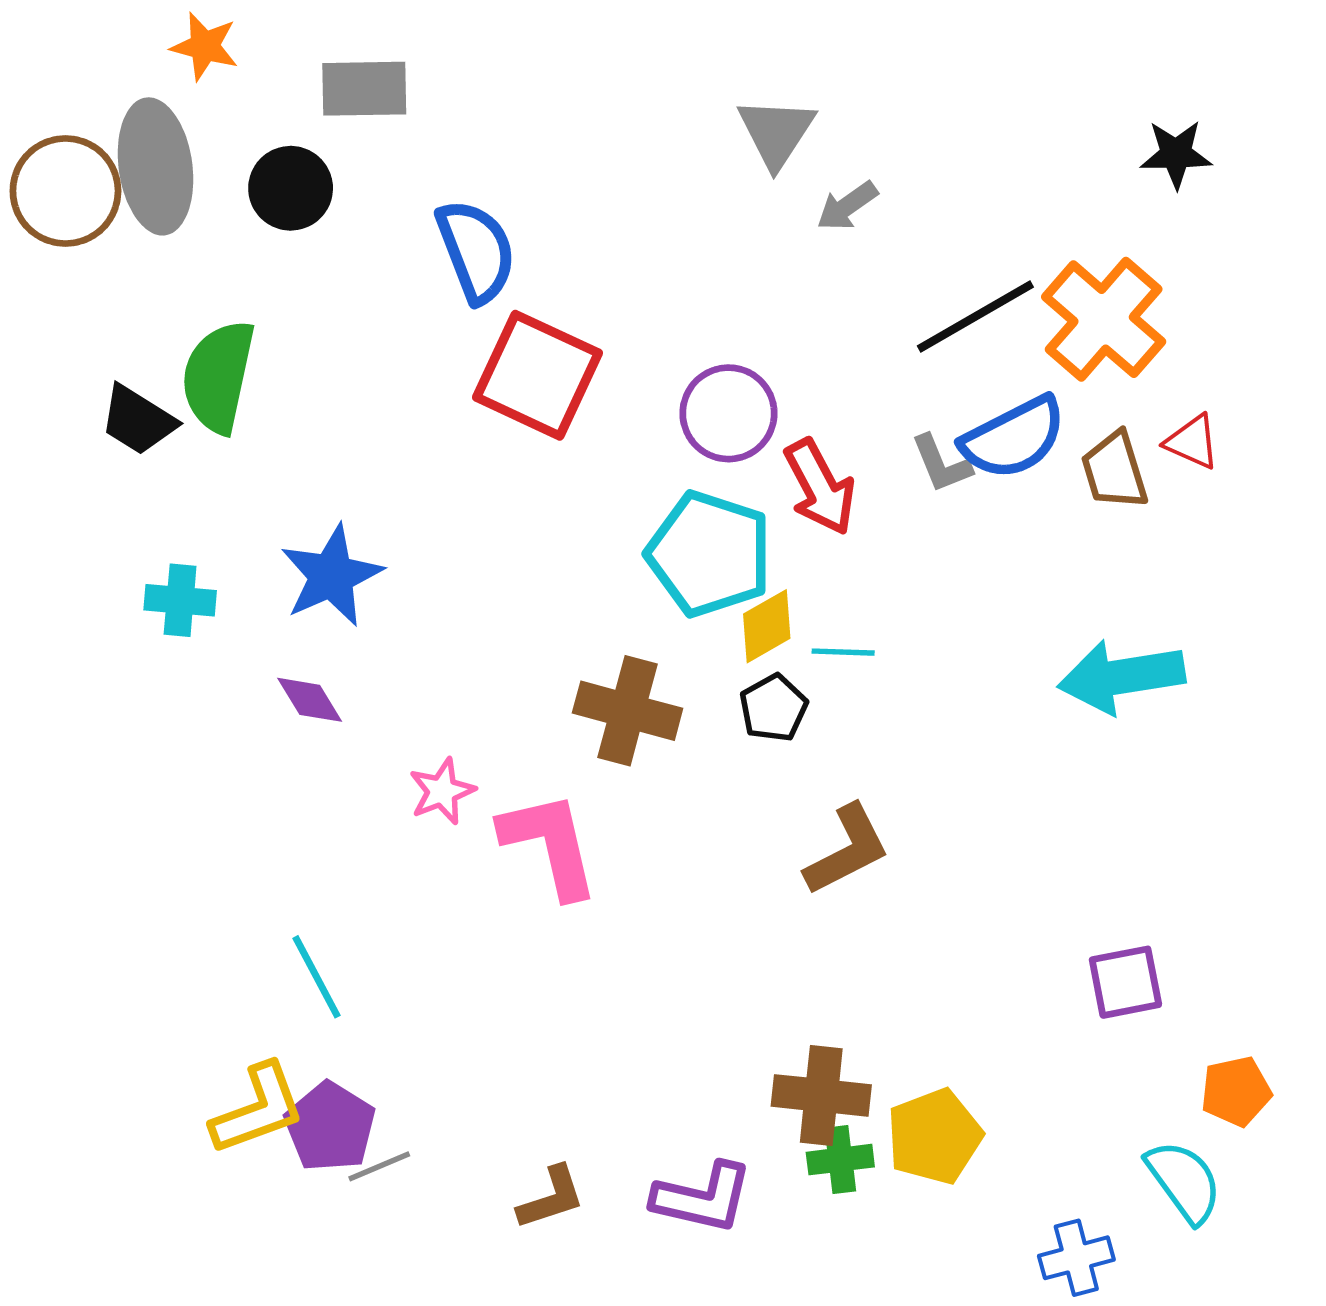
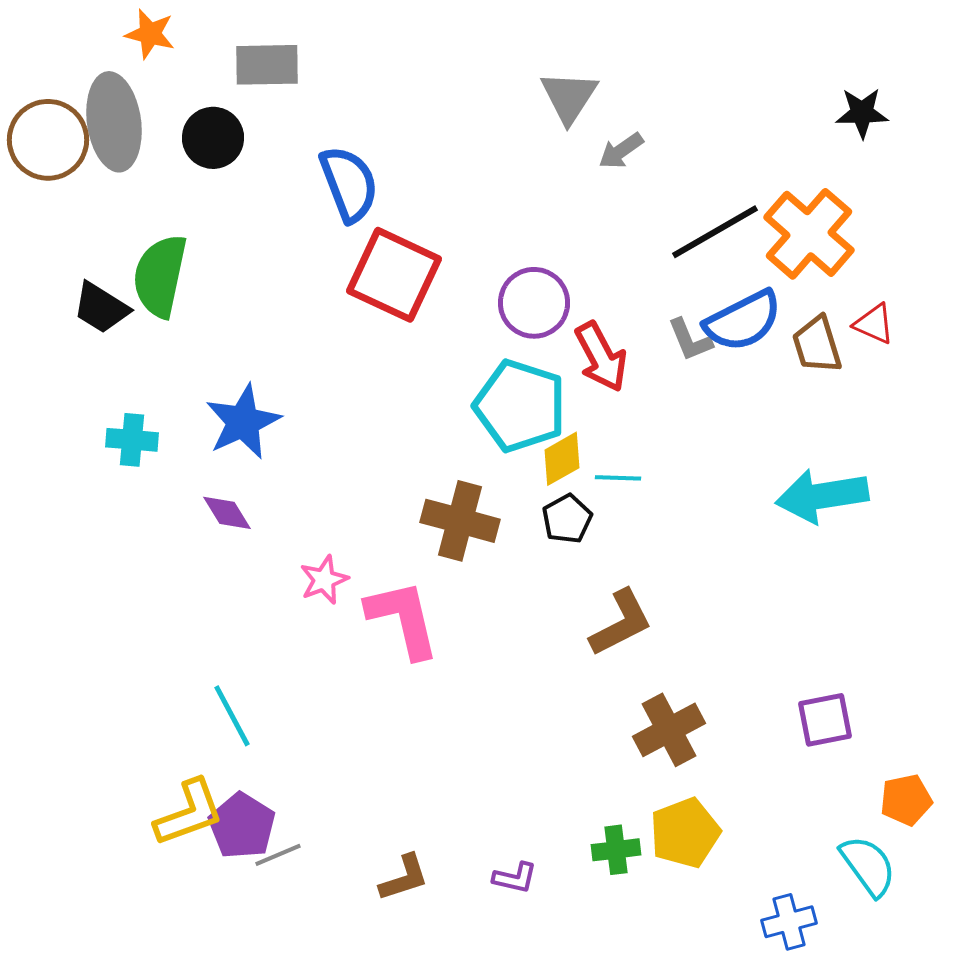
brown cross: (821, 1095) -> (669, 730), moved, turned -34
purple L-shape: (703, 1198) -> (515, 878), size x0.6

